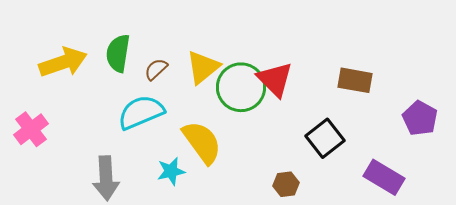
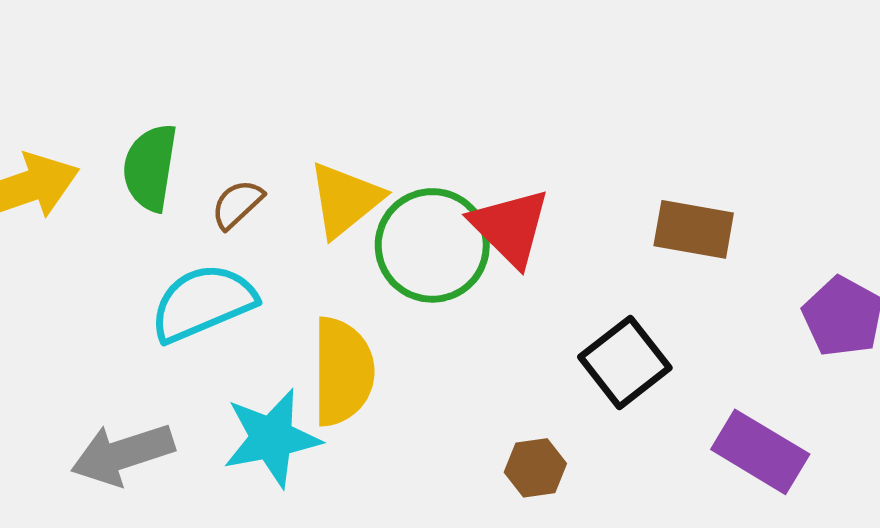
yellow semicircle: (202, 142) -> (343, 372), turned 36
cyan star: (171, 171) -> (272, 438), size x1.5
gray arrow: (106, 178) -> (123, 454), turned 75

